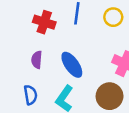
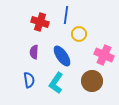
yellow circle: (113, 17) -> (79, 34), moved

